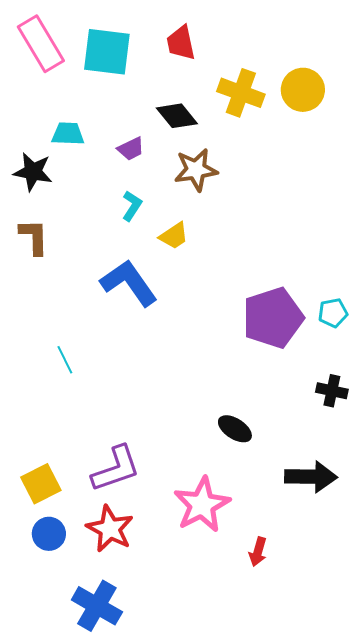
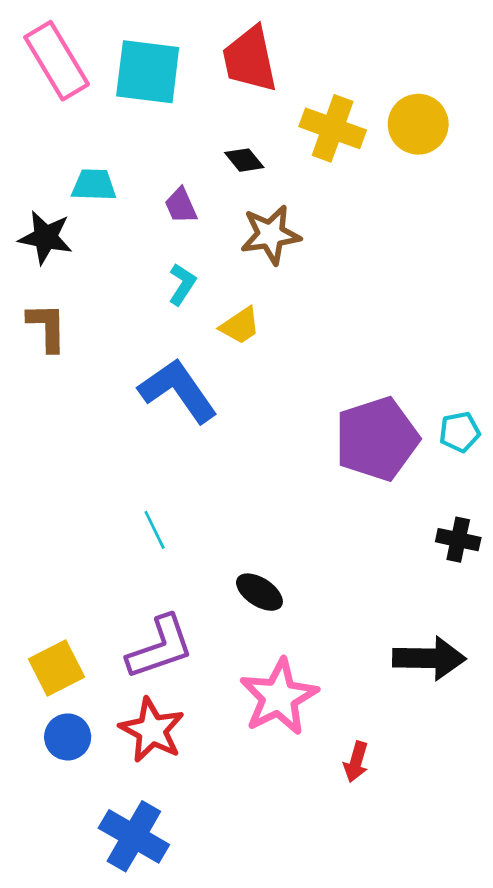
red trapezoid: (181, 43) -> (250, 59), size x1.4
black diamond: (177, 116) -> (244, 160), size x0.7
purple trapezoid: (131, 149) -> (181, 206), turned 92
cyan line: (65, 360) -> (155, 530), moved
black ellipse: (235, 429) -> (259, 592), moved

